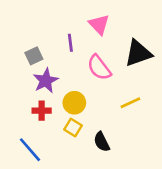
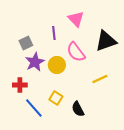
yellow circle: (74, 103) -> (57, 65), moved
red cross: (42, 111) -> (20, 85), moved
blue line: (30, 150) -> (34, 108), moved

